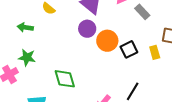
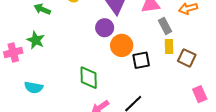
yellow rectangle: (155, 52) -> (169, 46), moved
green diamond: (65, 79) -> (89, 78), moved

